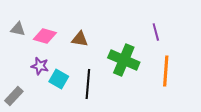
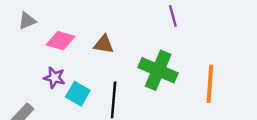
gray triangle: (18, 29) -> (27, 21), moved, turned -35
purple line: (156, 32) -> (173, 16), moved

